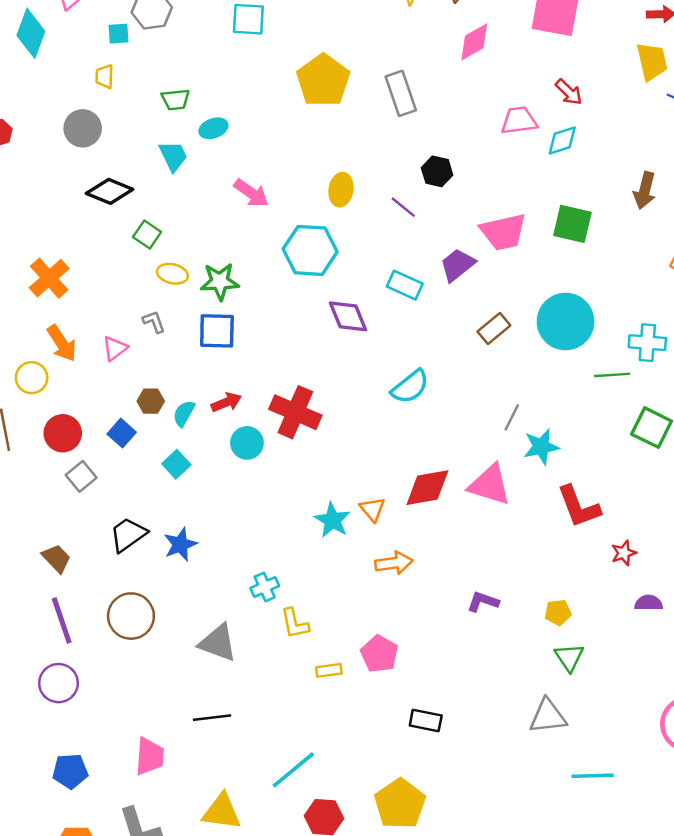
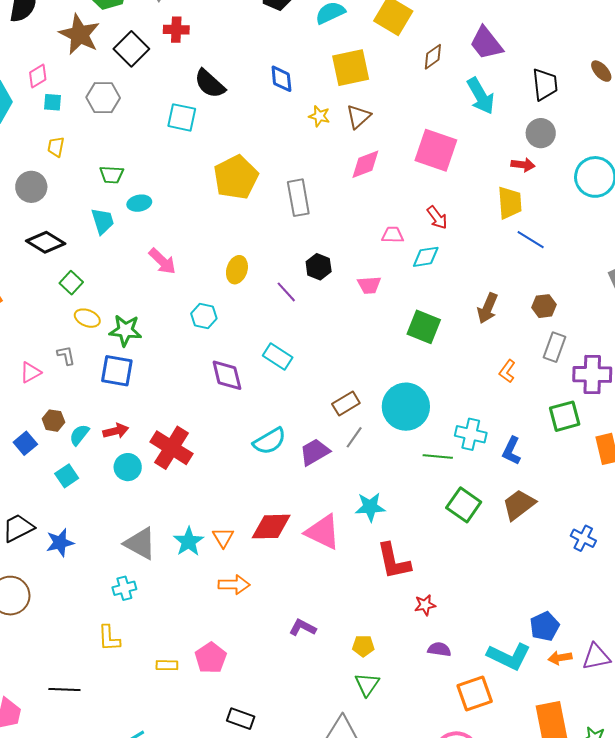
cyan square: (119, 34) -> (53, 102), moved
pink trapezoid: (519, 121) -> (392, 235), size x0.7
pink trapezoid: (503, 232) -> (369, 285), moved, size x0.6
cyan hexagon: (310, 250) -> (204, 316), size x0.6
purple trapezoid: (457, 265) -> (315, 452), moved
gray line: (512, 417) -> (354, 437), moved
yellow L-shape: (295, 623) -> (109, 638), moved
gray triangle: (218, 643) -> (140, 543), moved

